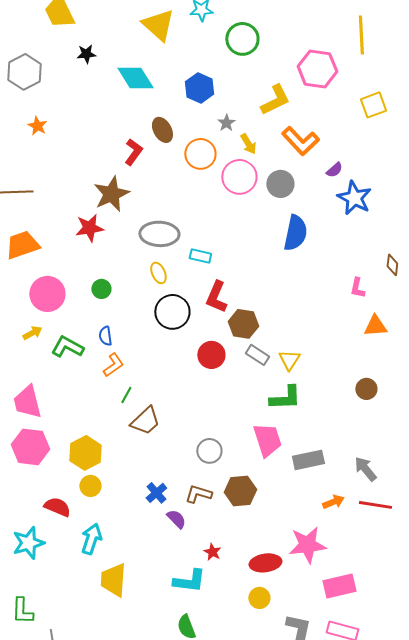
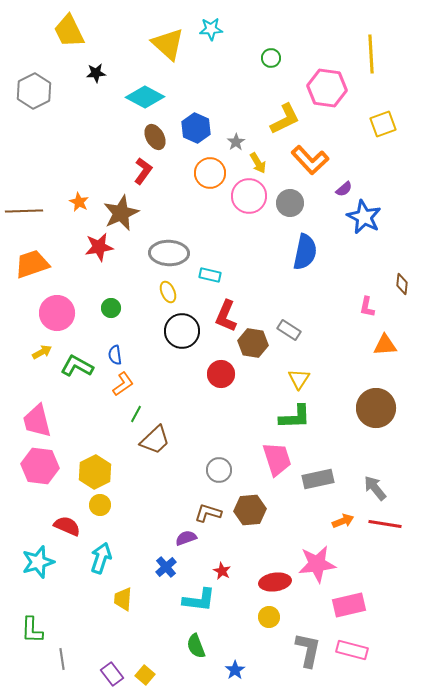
green circle: (242, 39) -> (271, 58), moved, size x0.6
cyan diamond: (135, 78) -> (145, 97), turned -30
blue hexagon: (199, 88) -> (196, 128), moved
orange star: (37, 126) -> (79, 202), moved
brown ellipse: (162, 130) -> (155, 137), moved
gray rectangle: (257, 355) -> (289, 330), moved
brown circle: (366, 389) -> (376, 408), size x1.8
blue cross: (156, 493) -> (166, 567), moved
purple semicircle: (176, 519) -> (186, 538), turned -65
yellow trapezoid: (113, 580) -> (123, 599), size x0.7

